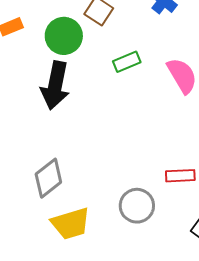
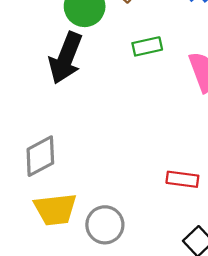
gray circle: (137, 206) -> (105, 225), moved

